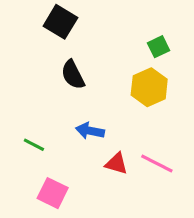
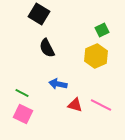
pink square: (53, 193) -> (23, 114), moved

